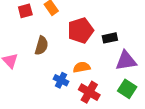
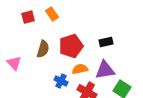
red pentagon: (81, 30) -> (71, 46), moved
purple triangle: (126, 61) -> (105, 70), moved

